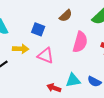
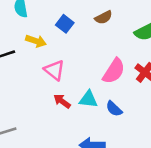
pink semicircle: (80, 42) -> (114, 71), moved
pink triangle: (46, 56) -> (54, 70), moved

